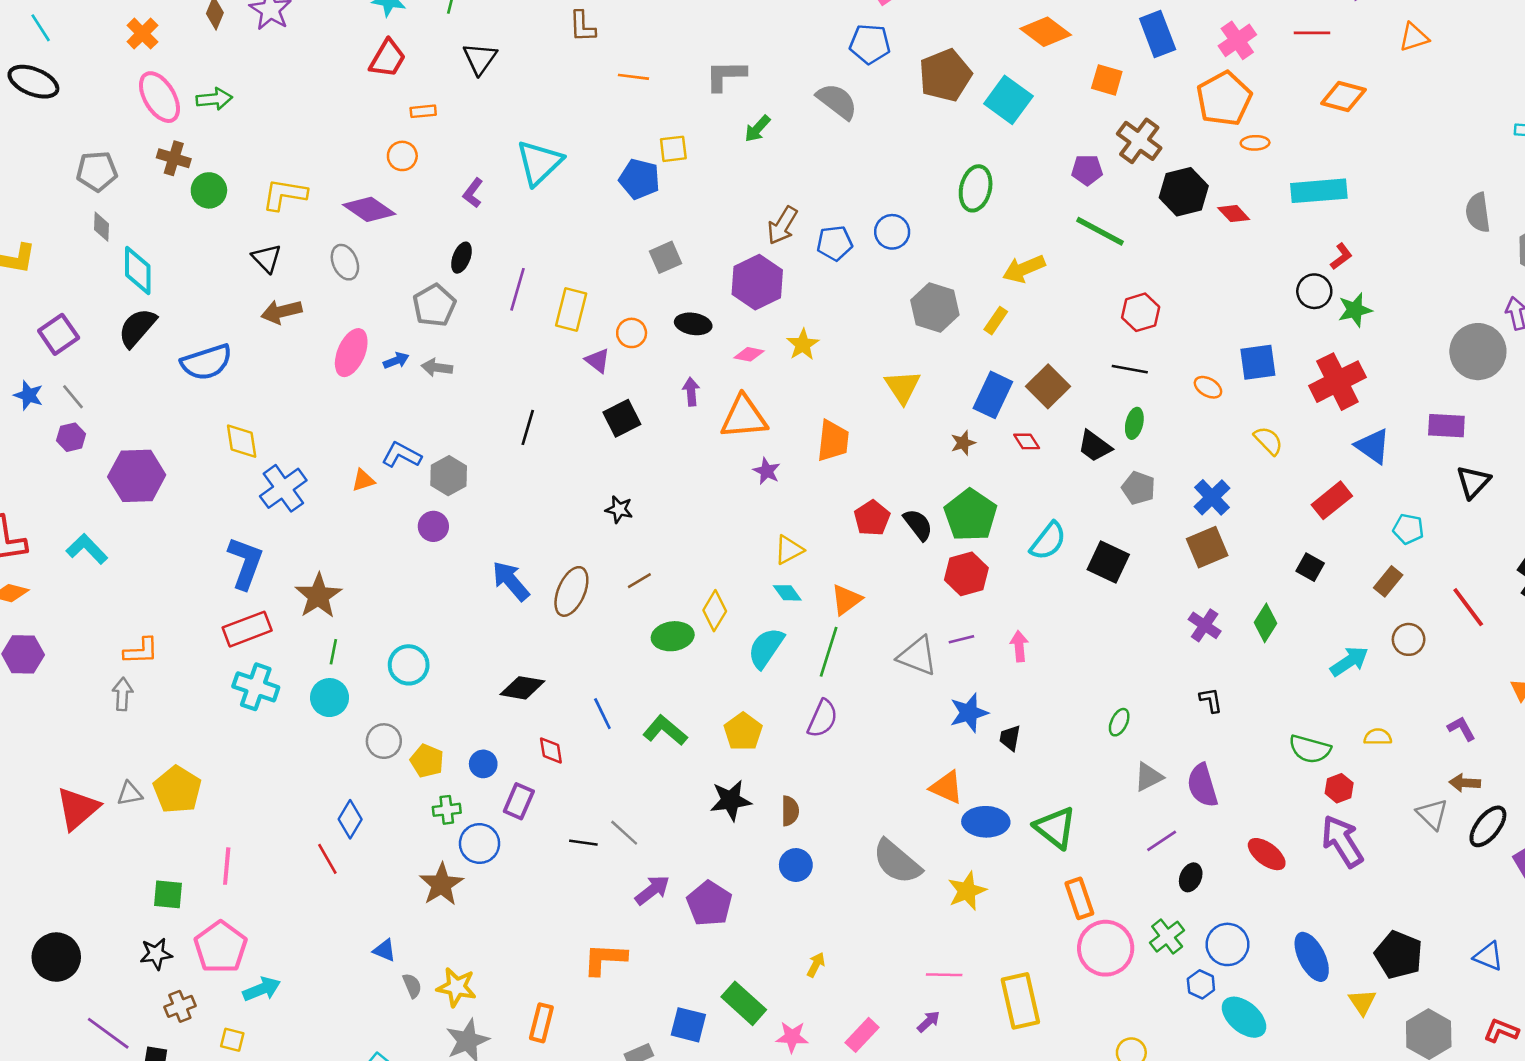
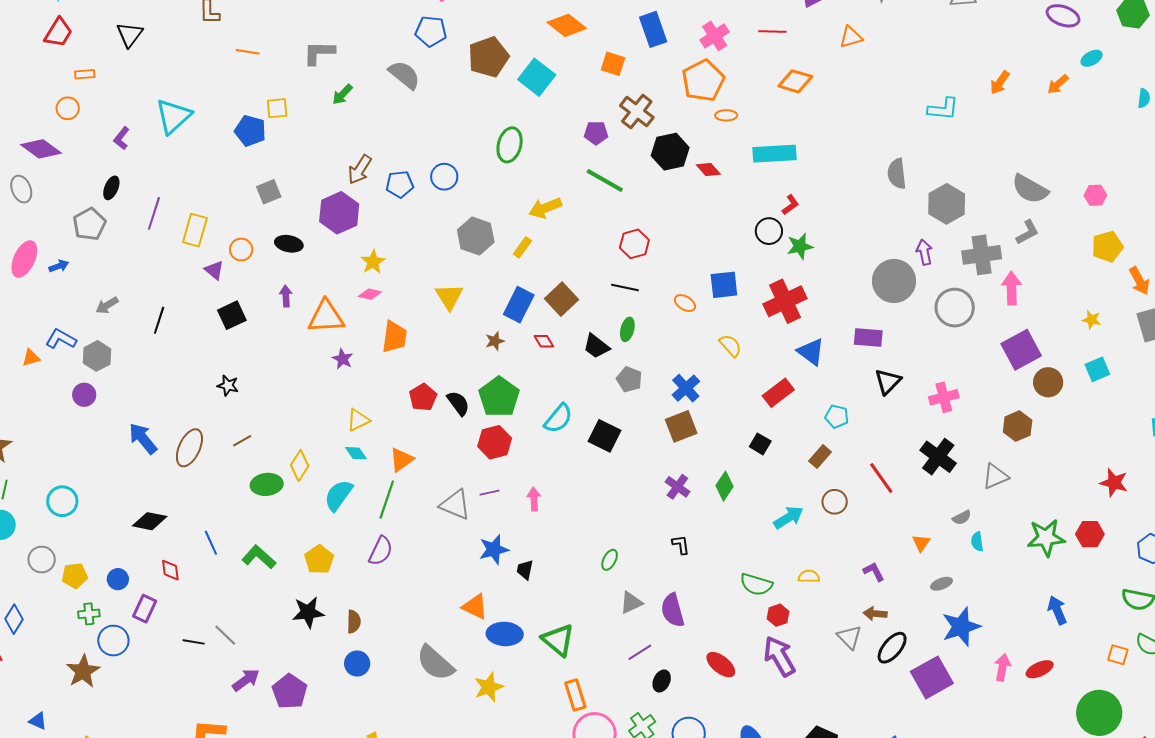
pink diamond: (749, 354) -> (370, 294), moved
gray arrow: (437, 368) -> (107, 305), moved, turned -40
yellow pentagon: (427, 761) -> (75, 576), turned -30

